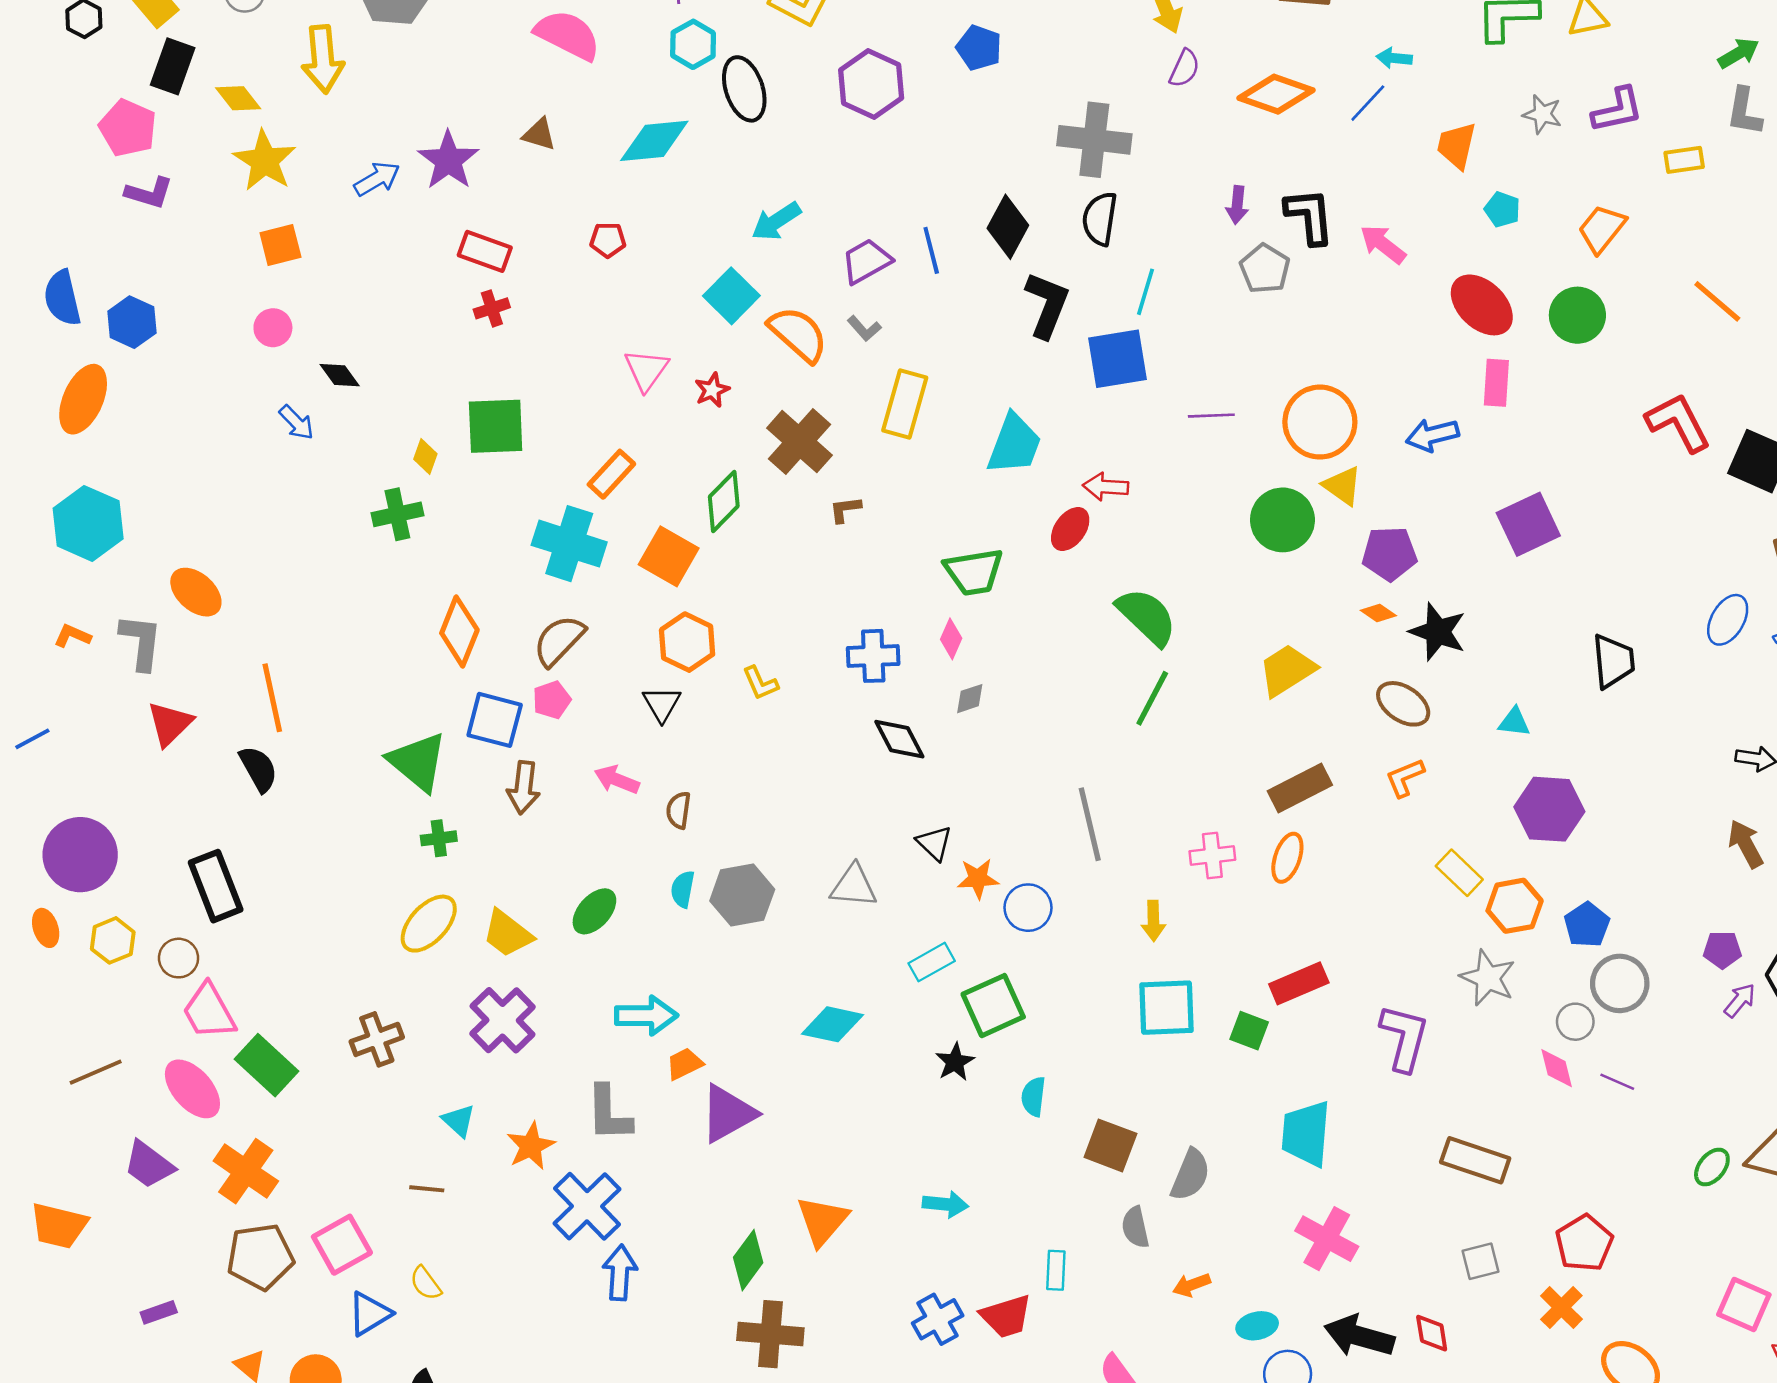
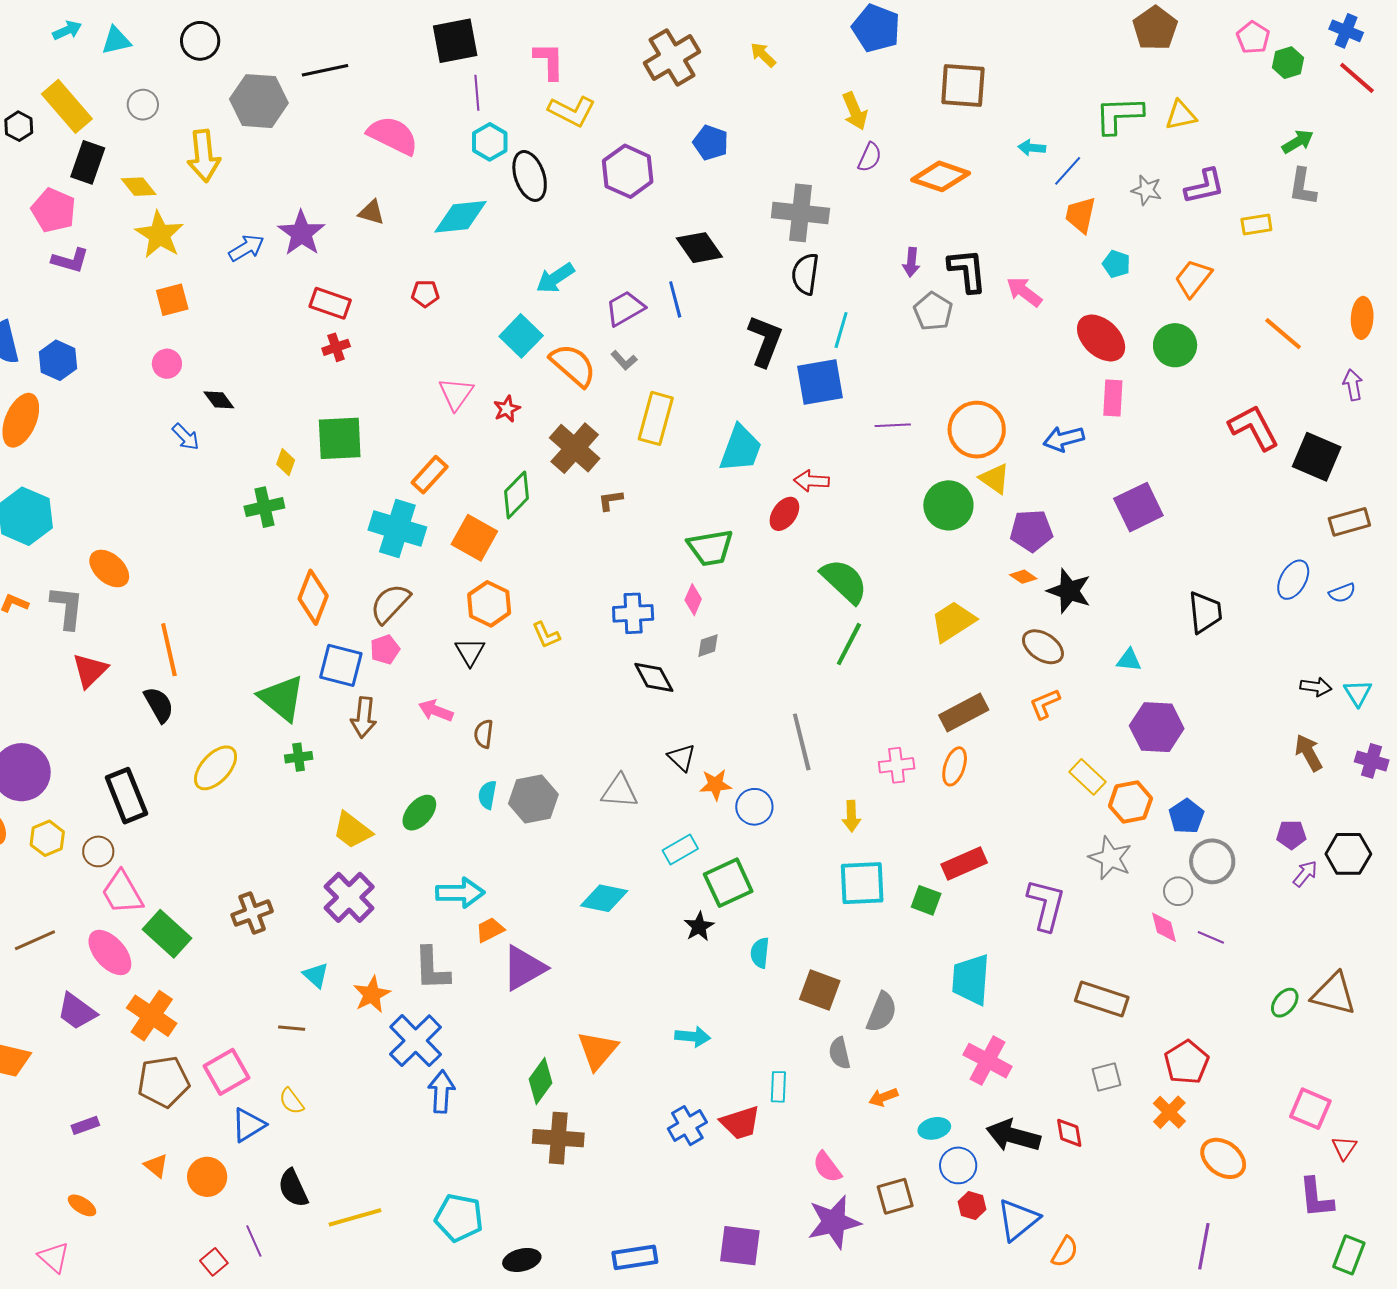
blue line: (1368, 103) -> (1068, 171), moved
black diamond: (1008, 227) -> (699, 248), moved, turned -63
yellow ellipse: (429, 924) -> (216, 768), moved

